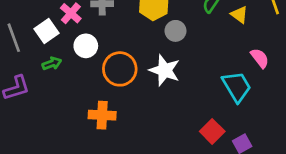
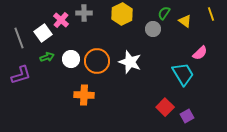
gray circle: (175, 31) -> (153, 29), moved
white circle: (86, 46) -> (71, 59), moved
pink semicircle: (260, 58) -> (200, 53), turned 84

